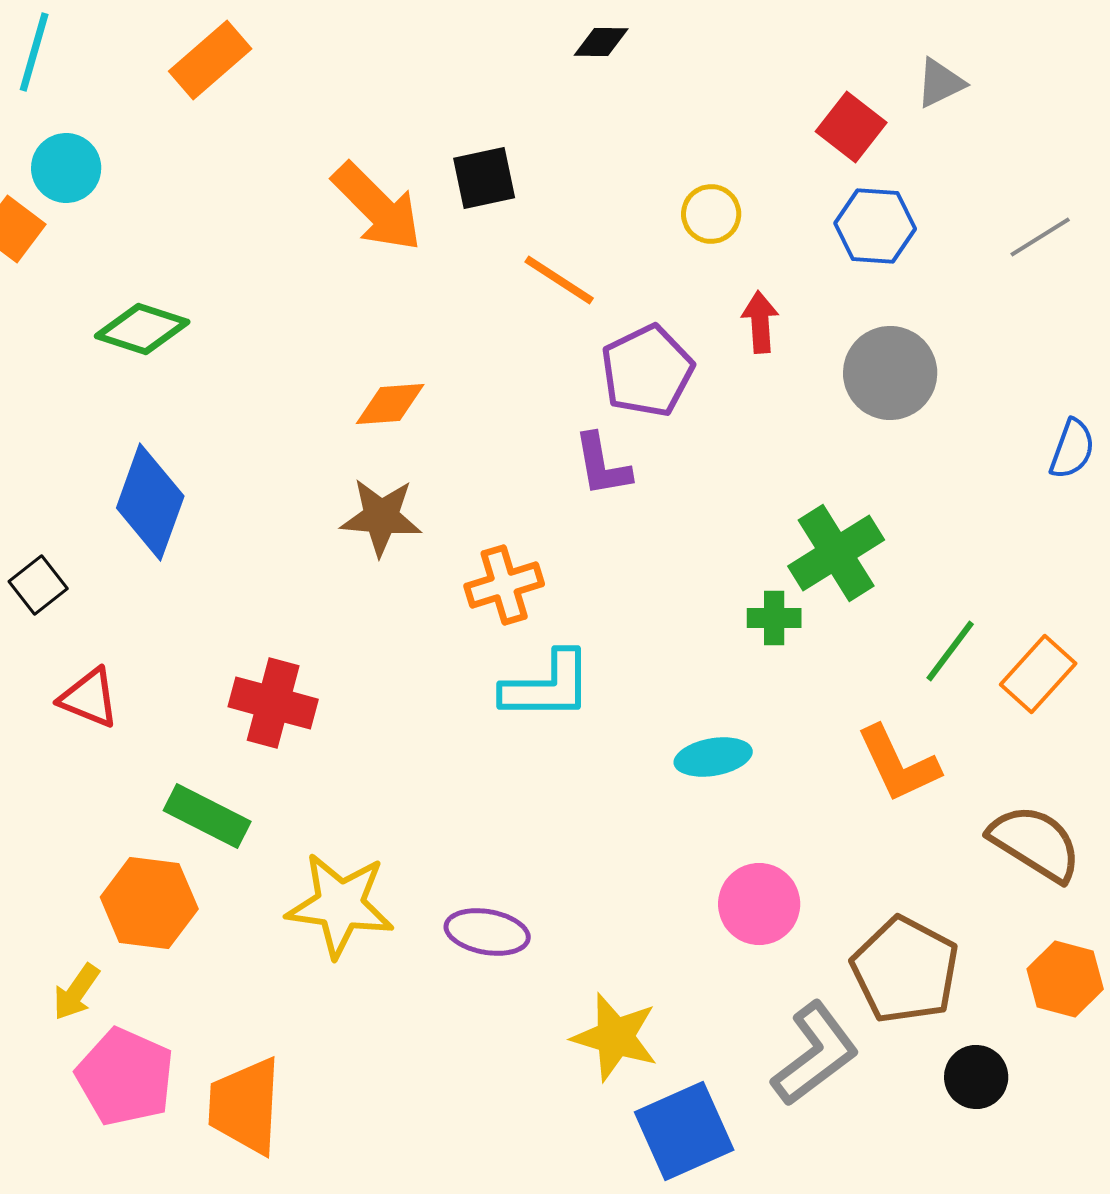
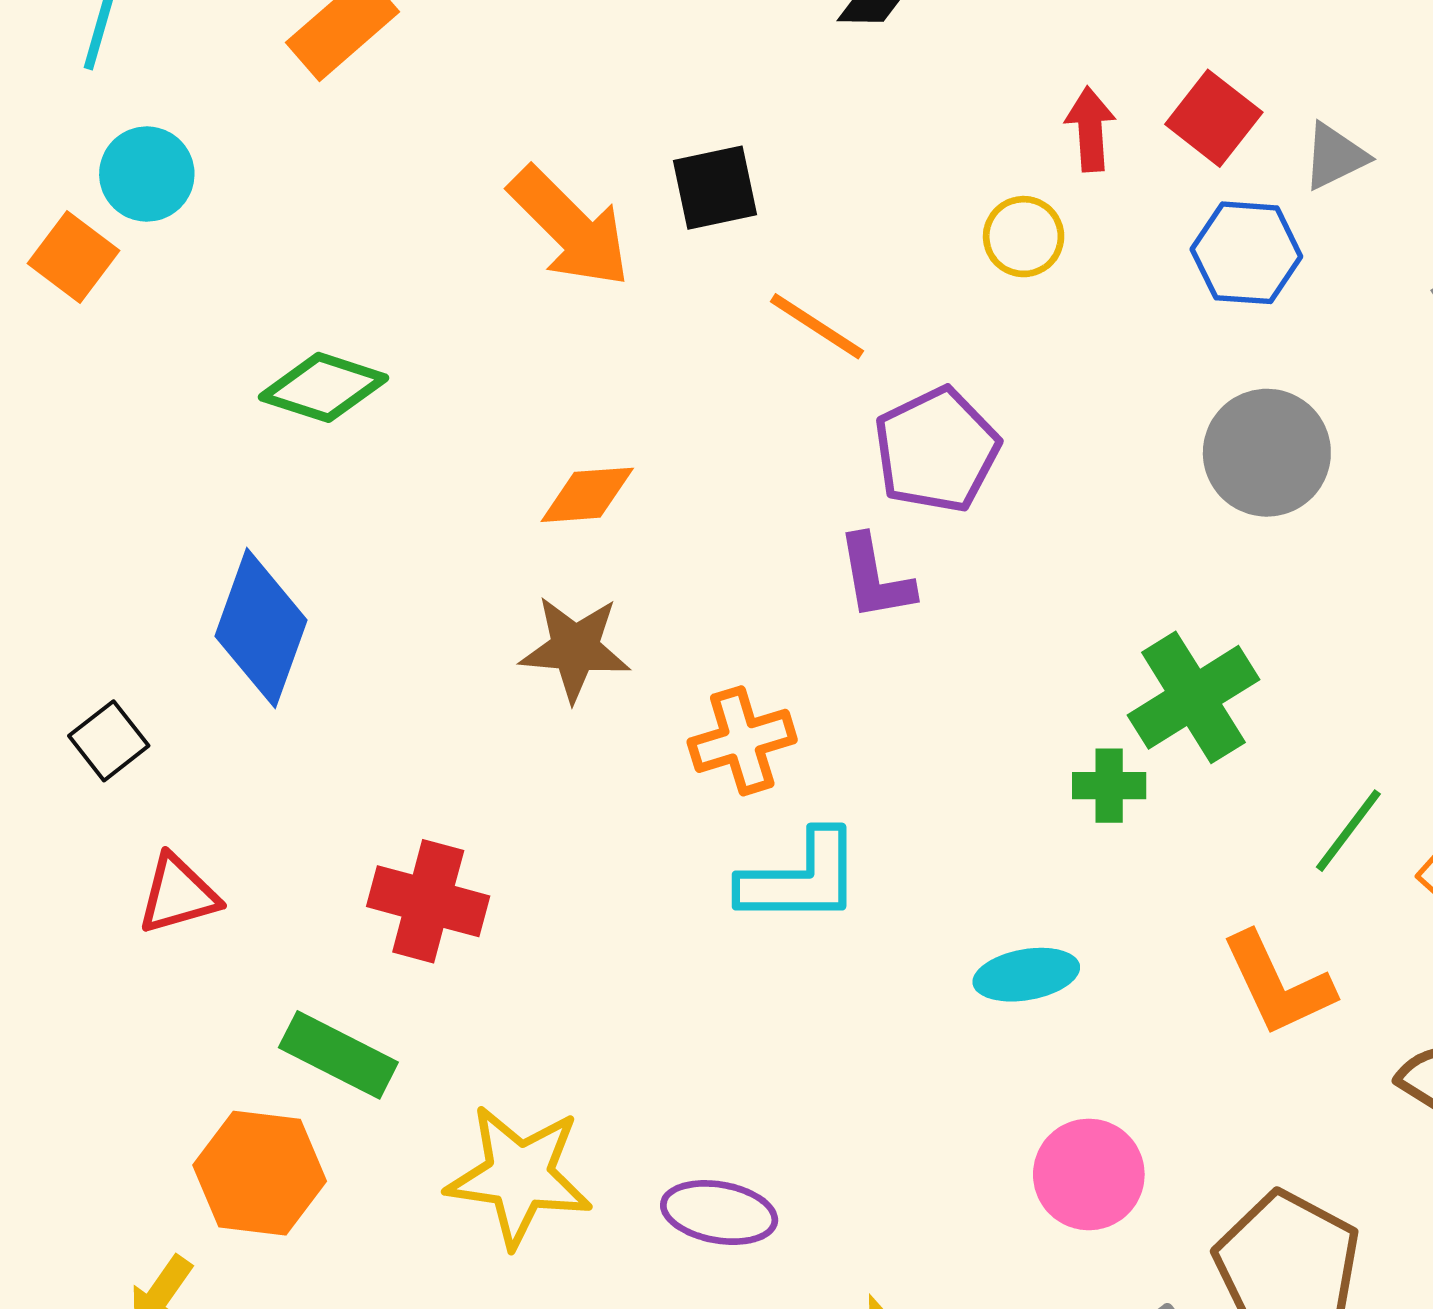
gray triangle: (940, 83) -> (1335, 156), moved
red arrow: (760, 322) -> (1090, 129), moved
green diamond: (142, 329) -> (324, 387), moved
red triangle: (89, 698) -> (178, 894), turned -38

